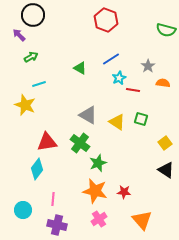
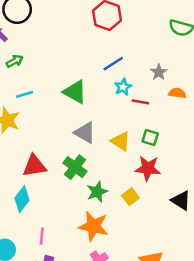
green triangle: (80, 68) -> (75, 92), moved, size x1.5
yellow square: (165, 143) -> (130, 197), moved
red star: (124, 192) -> (148, 168), moved, size x1.5

